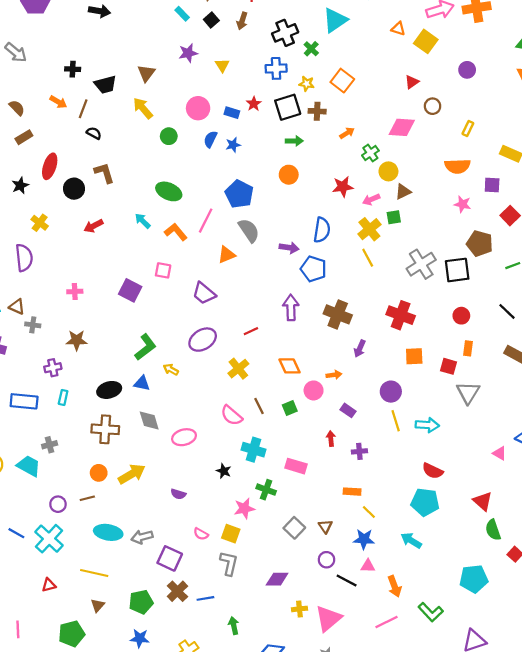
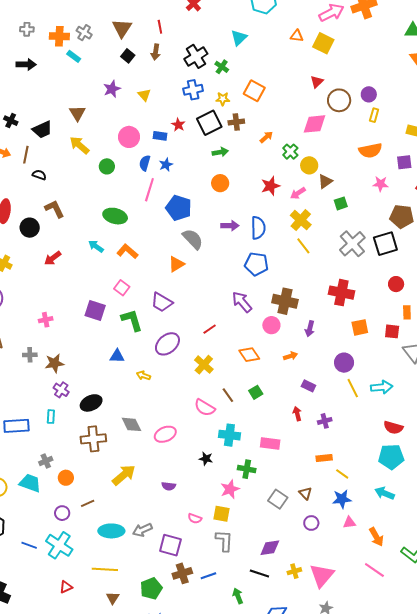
cyan rectangle: (182, 14) -> (74, 56), moved
cyan triangle: (335, 20) -> (239, 38), size x0.7
black cross: (73, 69) -> (11, 121), turned 32
purple circle: (467, 70) -> (369, 94), moved
brown circle: (433, 106) -> (339, 100), size x1.5
green square: (394, 217) -> (341, 203), moved
pink line: (206, 221) -> (149, 190), moved
purple arrow: (289, 248) -> (230, 226), moved
pink square: (163, 270) -> (122, 288), turned 35
purple arrow: (291, 308) -> (242, 302), turned -30
gray cross: (33, 325) -> (30, 355), moved
green L-shape: (145, 347) -> (132, 320), moved, turned -60
purple cross: (53, 368) -> (61, 390), moved, turned -35
blue triangle: (142, 383) -> (117, 356), moved
pink circle: (314, 390) -> (271, 325), moved
orange circle: (99, 473) -> (66, 478), moved
black line: (347, 580) -> (259, 573), moved
brown cross: (177, 591) -> (182, 573), turned 36
pink line: (387, 622) -> (374, 570), turned 70

